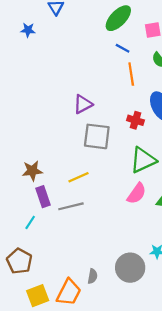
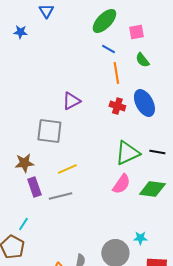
red cross: (136, 120) -> (117, 106), moved
gray square: (97, 136) -> (49, 131), moved
cyan line: (30, 222) -> (23, 224), moved

